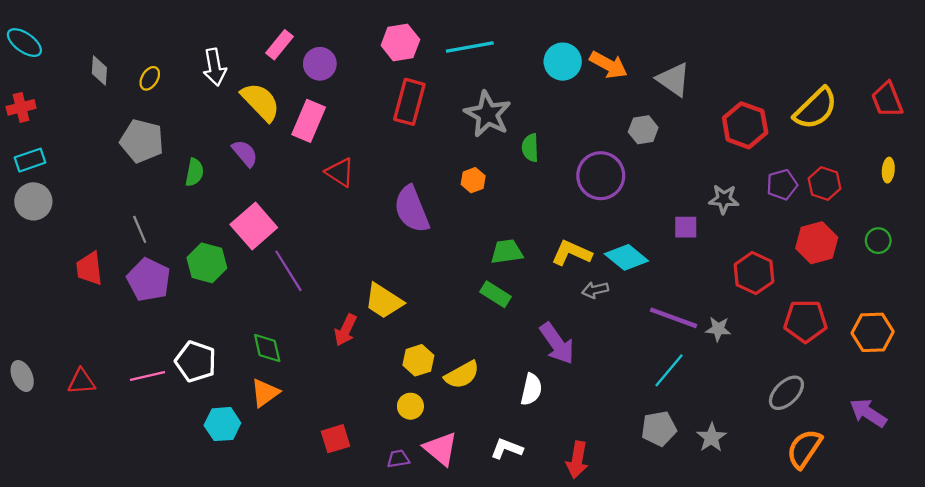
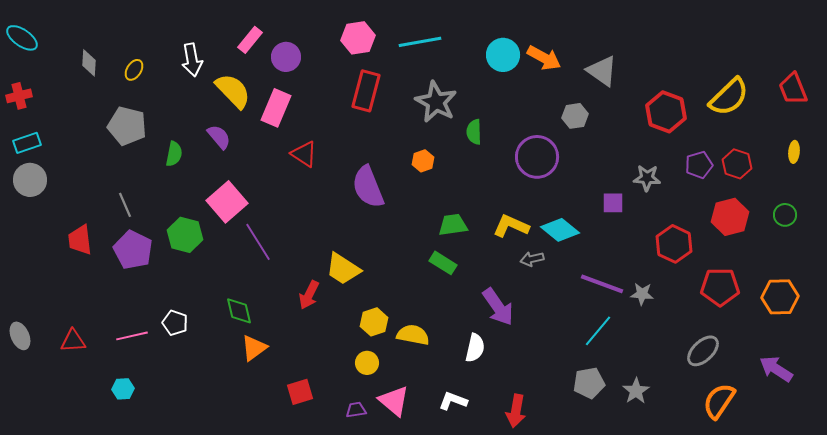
white pentagon: (196, 361) -> (175, 323), size x0.7
yellow semicircle: (462, 375) -> (413, 335), turned -140
orange triangle: (265, 393) -> (254, 348), moved
cyan hexagon: (222, 424) -> (123, 389), moved, size x0.7

